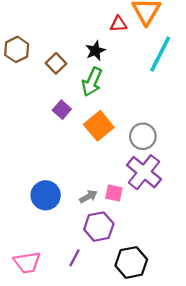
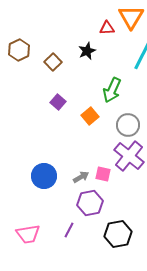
green arrow: (92, 82) -> (112, 90), moved
orange square: (99, 126) -> (90, 116), size x0.7

